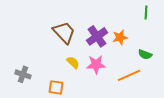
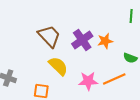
yellow semicircle: (73, 62) -> (58, 66), size x1.5
pink star: (96, 64) -> (88, 81), moved

